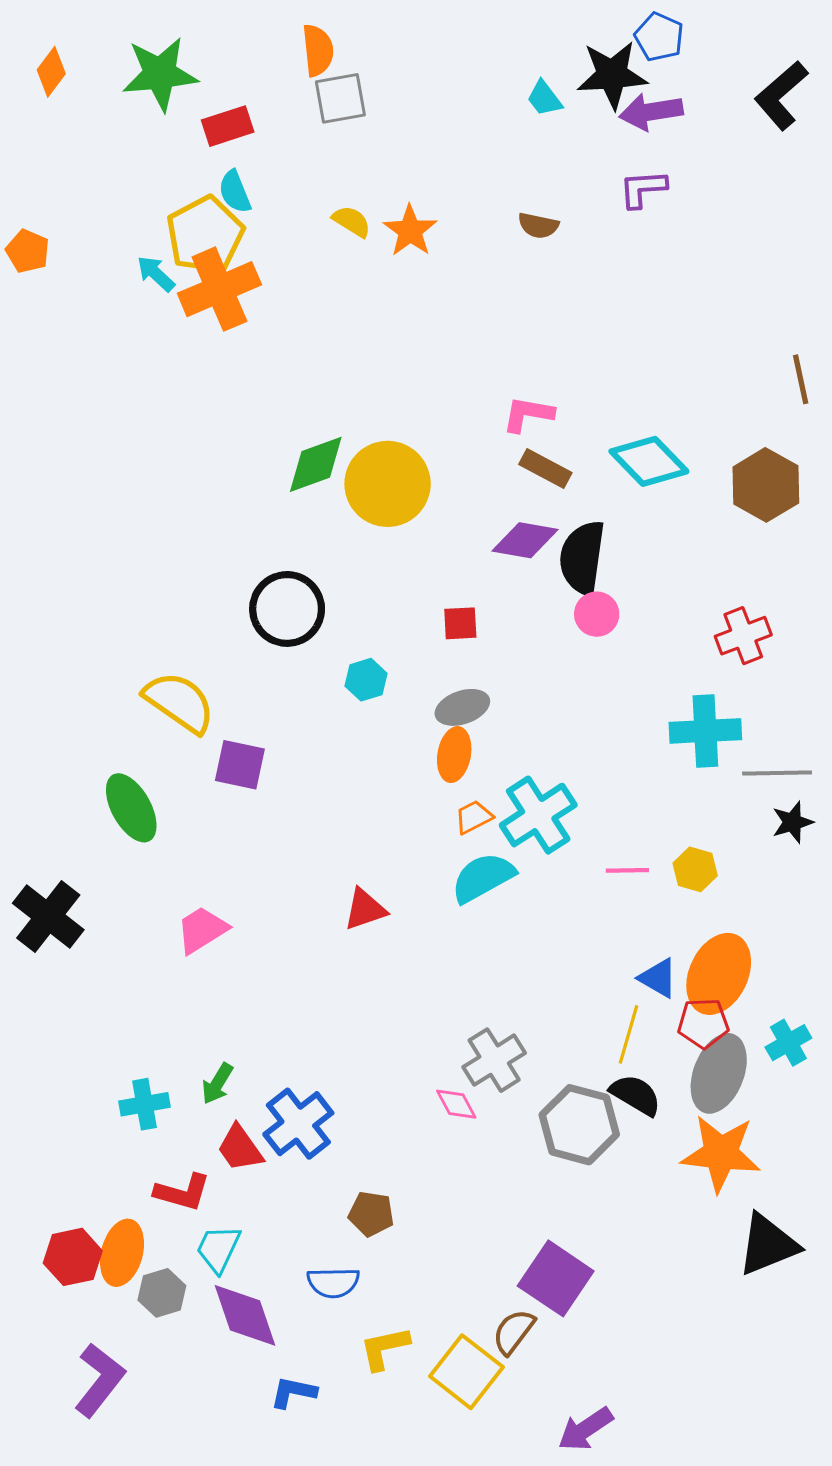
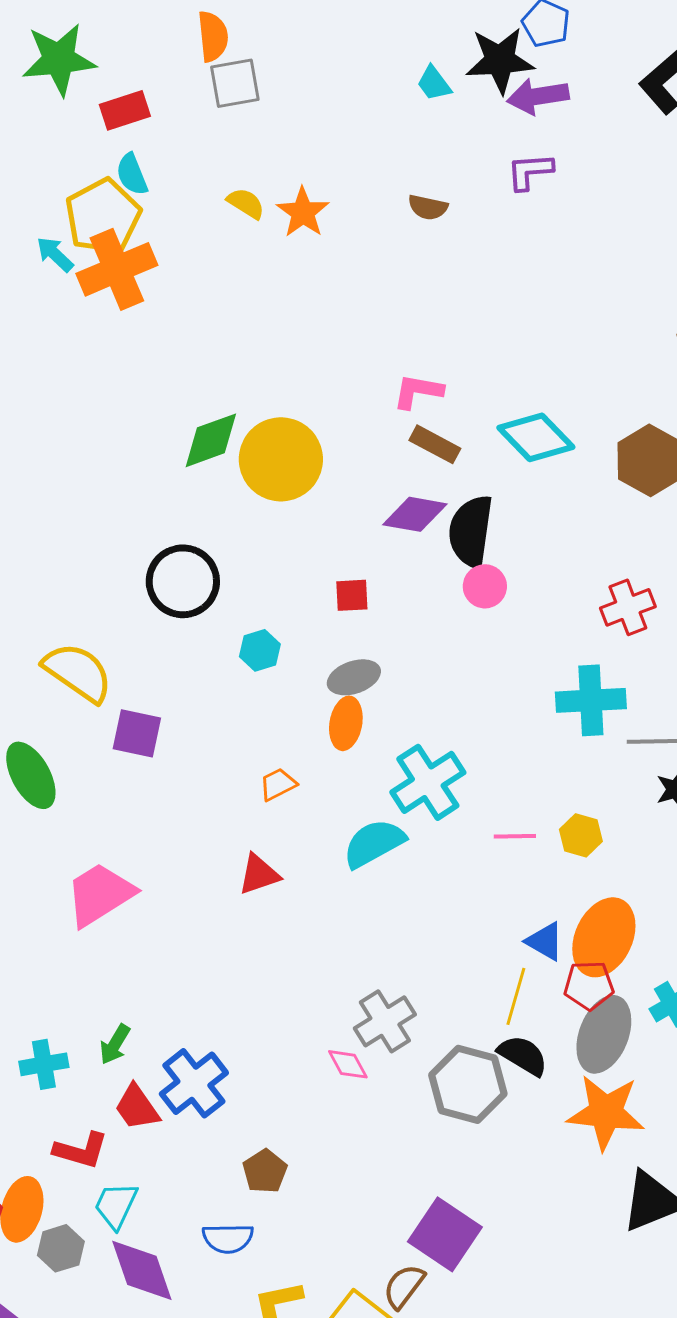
orange trapezoid: (474, 817) -> (278, 784), moved
pink trapezoid: (202, 930) -> (100, 894), size x1.4
brown pentagon: (371, 1214) -> (265, 1171), turned 30

